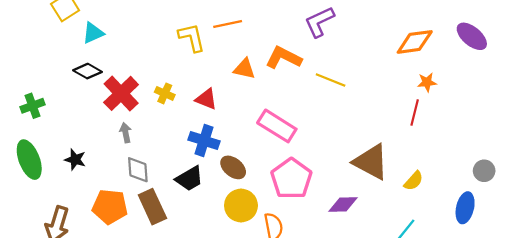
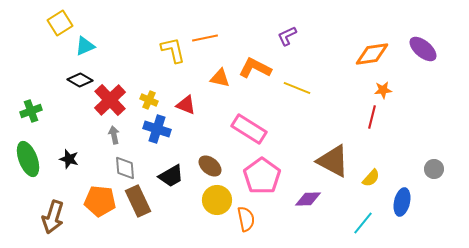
purple L-shape: (319, 22) -> (287, 36), size x0.7
blue cross: (204, 141) -> (157, 129), moved
blue ellipse: (465, 208) -> (402, 202), moved

